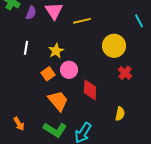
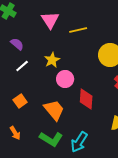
purple semicircle: (31, 13) -> (17, 44), moved, turned -72
white line: (26, 48) -> (22, 66), moved, turned 40
orange square: (48, 74) -> (20, 101), moved

